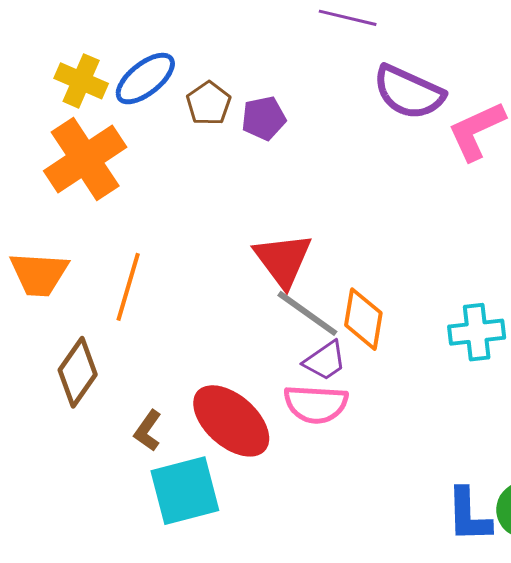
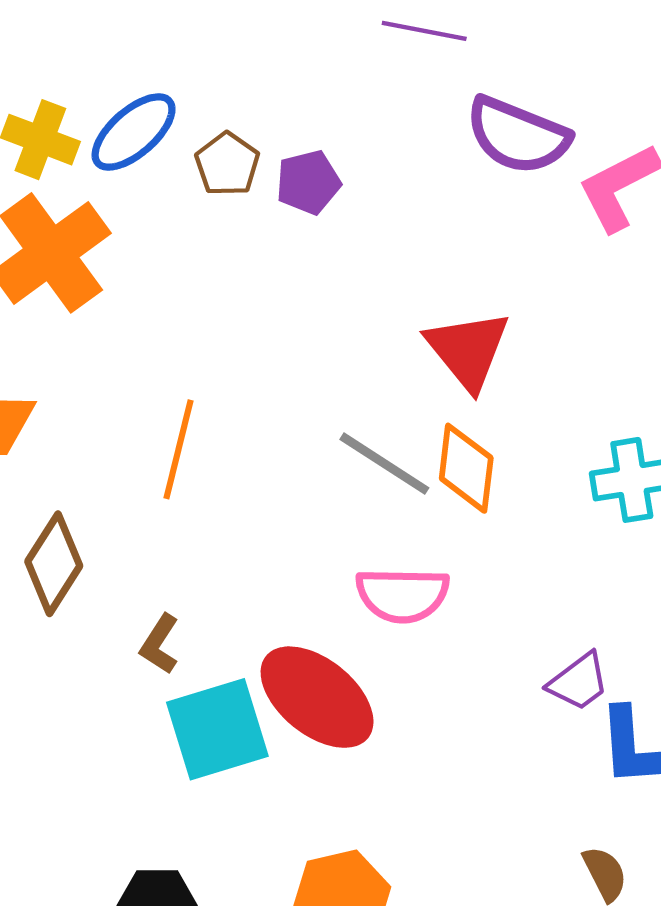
red triangle: (283, 260) -> (468, 350), moved
orange line: (128, 287) -> (178, 449), moved
purple trapezoid: (325, 361) -> (579, 682), moved
red ellipse: (231, 421) -> (317, 697), moved

